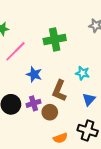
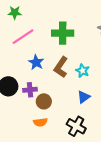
brown L-shape: (59, 91) -> (61, 67), moved
orange semicircle: (60, 138) -> (40, 122), moved

